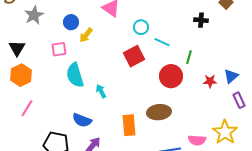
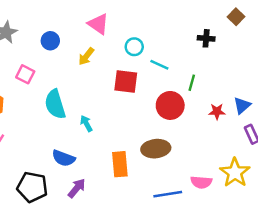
yellow arrow: (86, 35) -> (86, 56), moved
pink square: (59, 49) -> (25, 74), moved, turned 35
red square: (134, 56) -> (126, 81), turned 35

